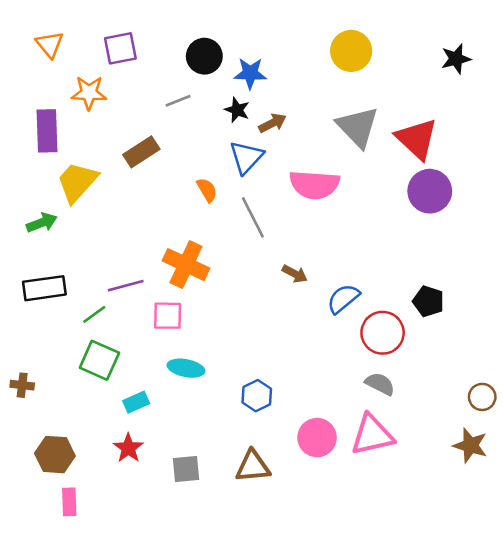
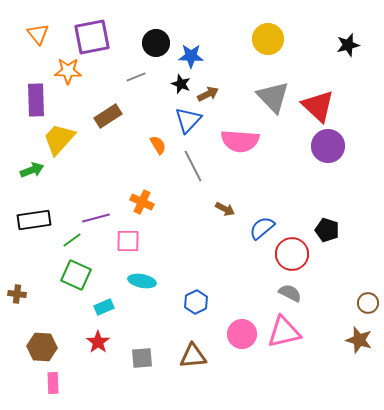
purple square: (120, 48) -> (92, 37), size x1.4
orange cross: (186, 265) -> (142, 202), size x0.7

